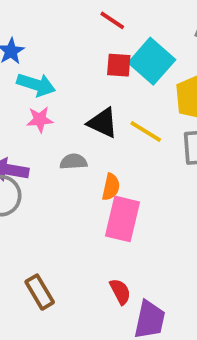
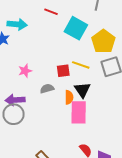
red square: (119, 65) -> (63, 71), moved
cyan arrow: (36, 85) -> (17, 24), moved
black triangle: (103, 123) -> (82, 90), moved, turned 42

